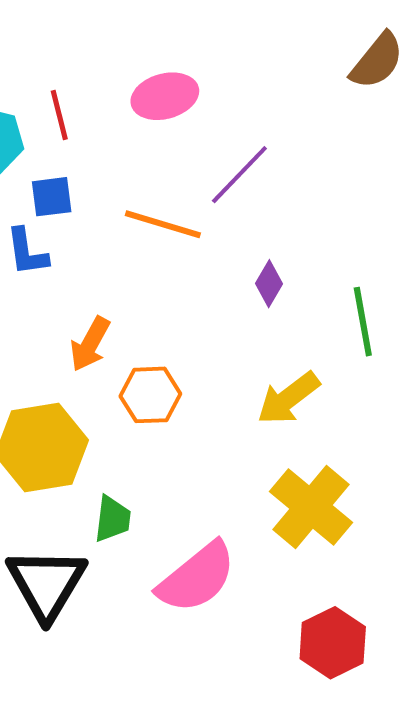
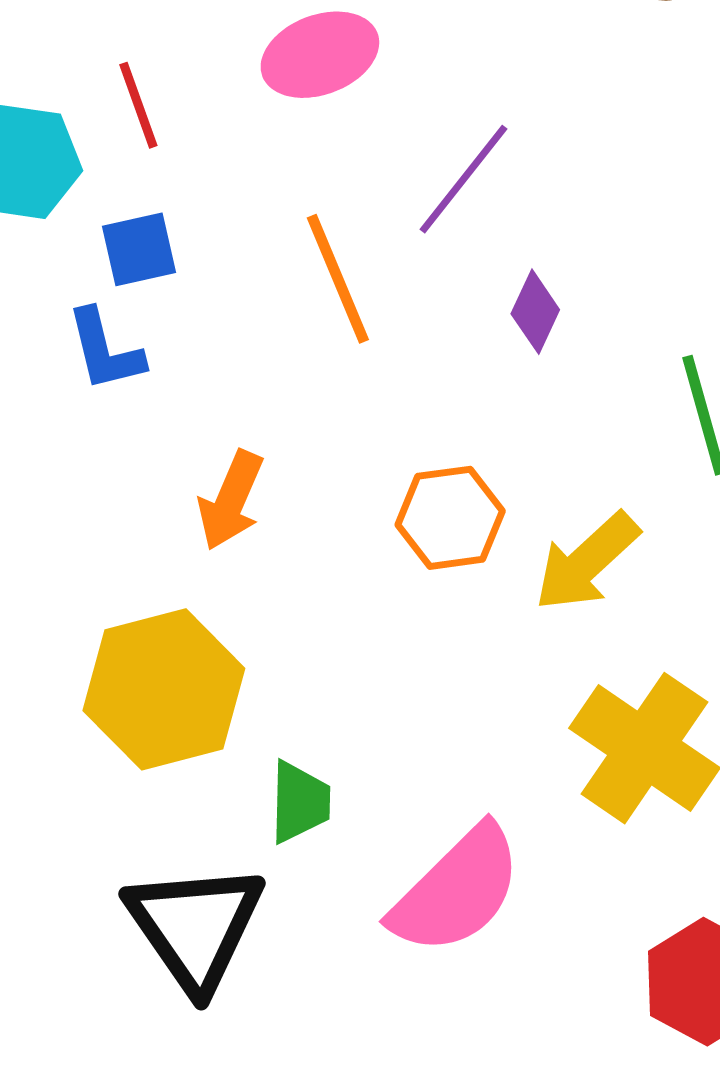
orange line: (163, 224) -> (338, 279), turned 56
purple diamond: (269, 284) -> (535, 312), moved
orange hexagon: (150, 395) -> (450, 518), moved

